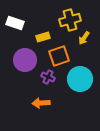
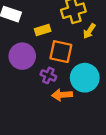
orange square: (59, 56) -> (61, 52), turned 30
orange arrow: (41, 103) -> (62, 95), moved

